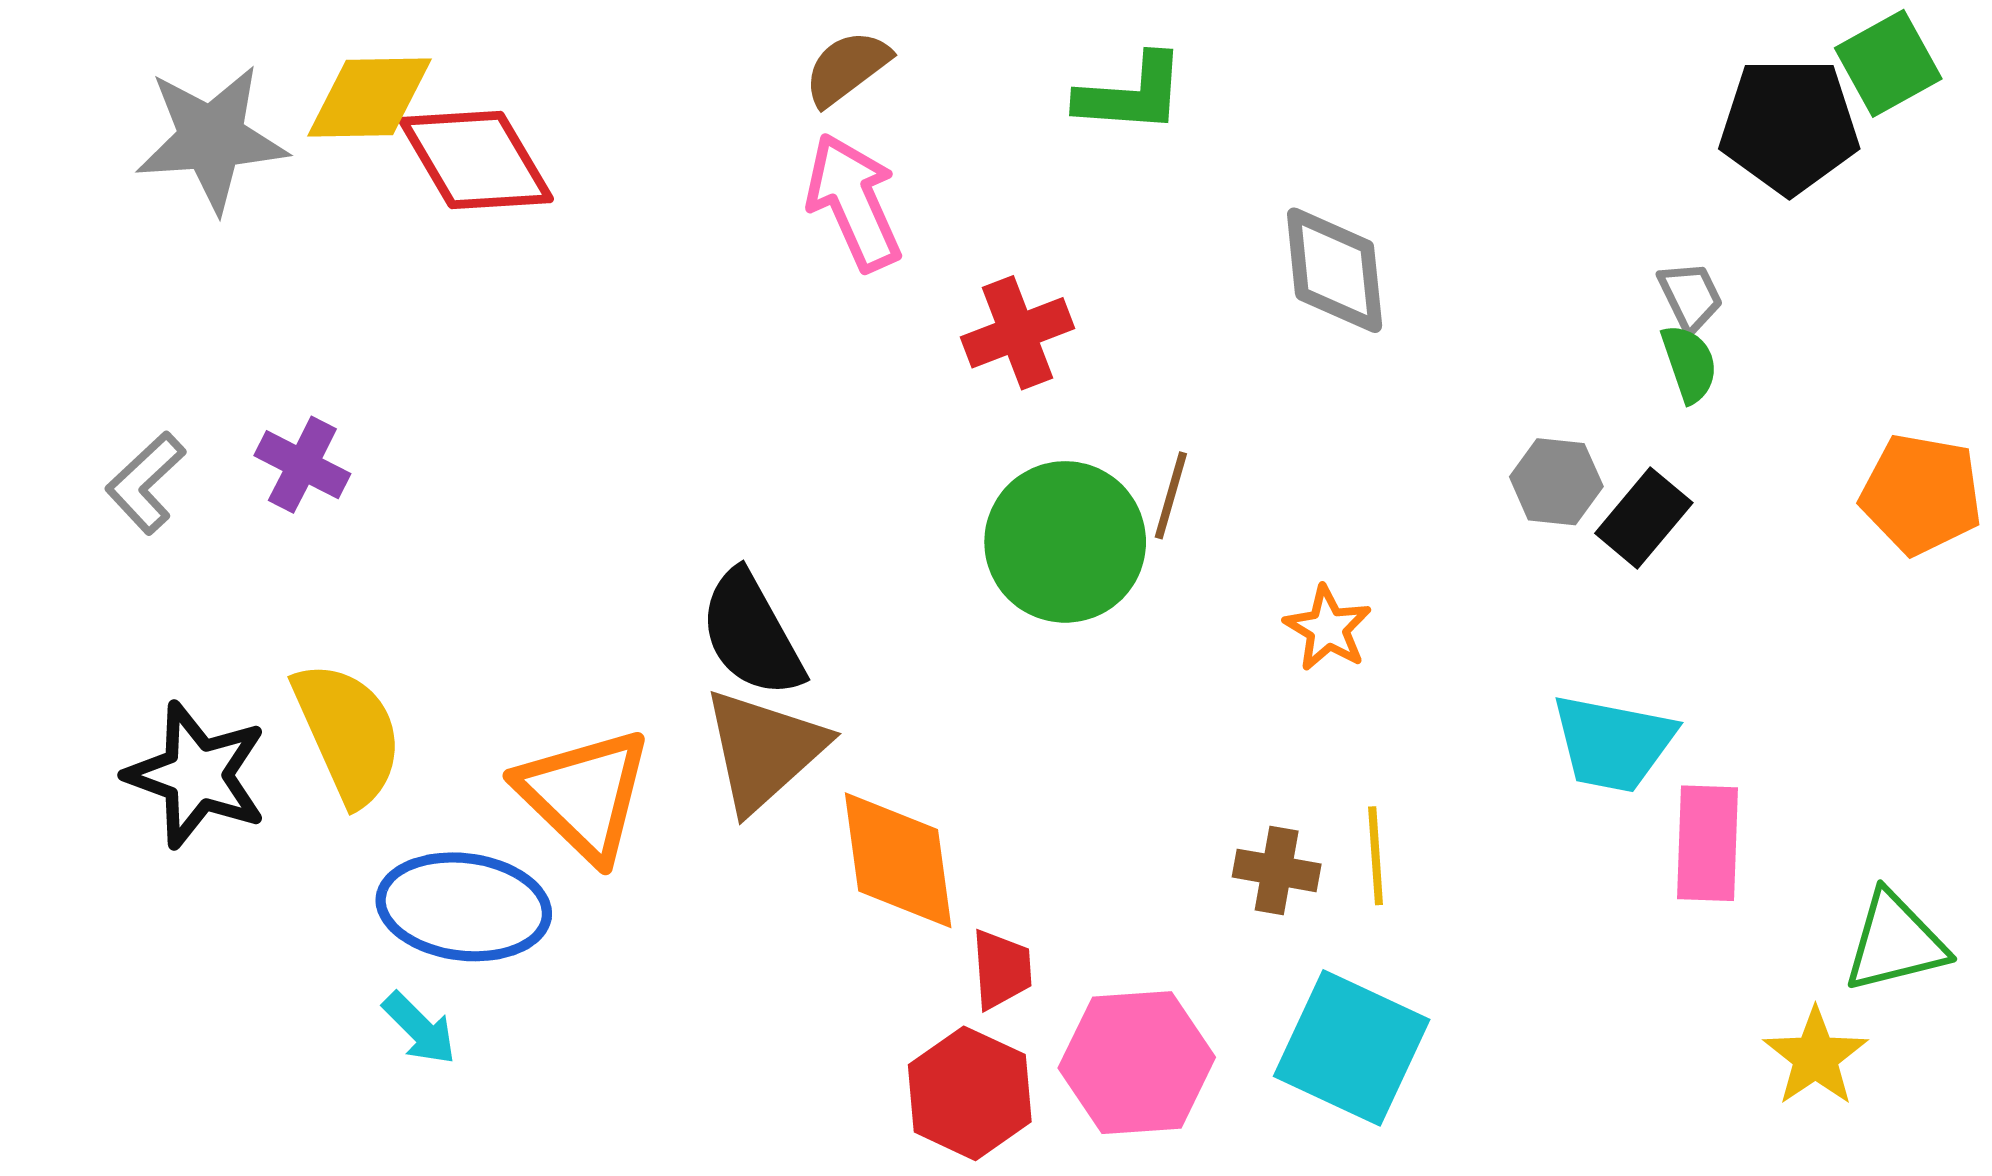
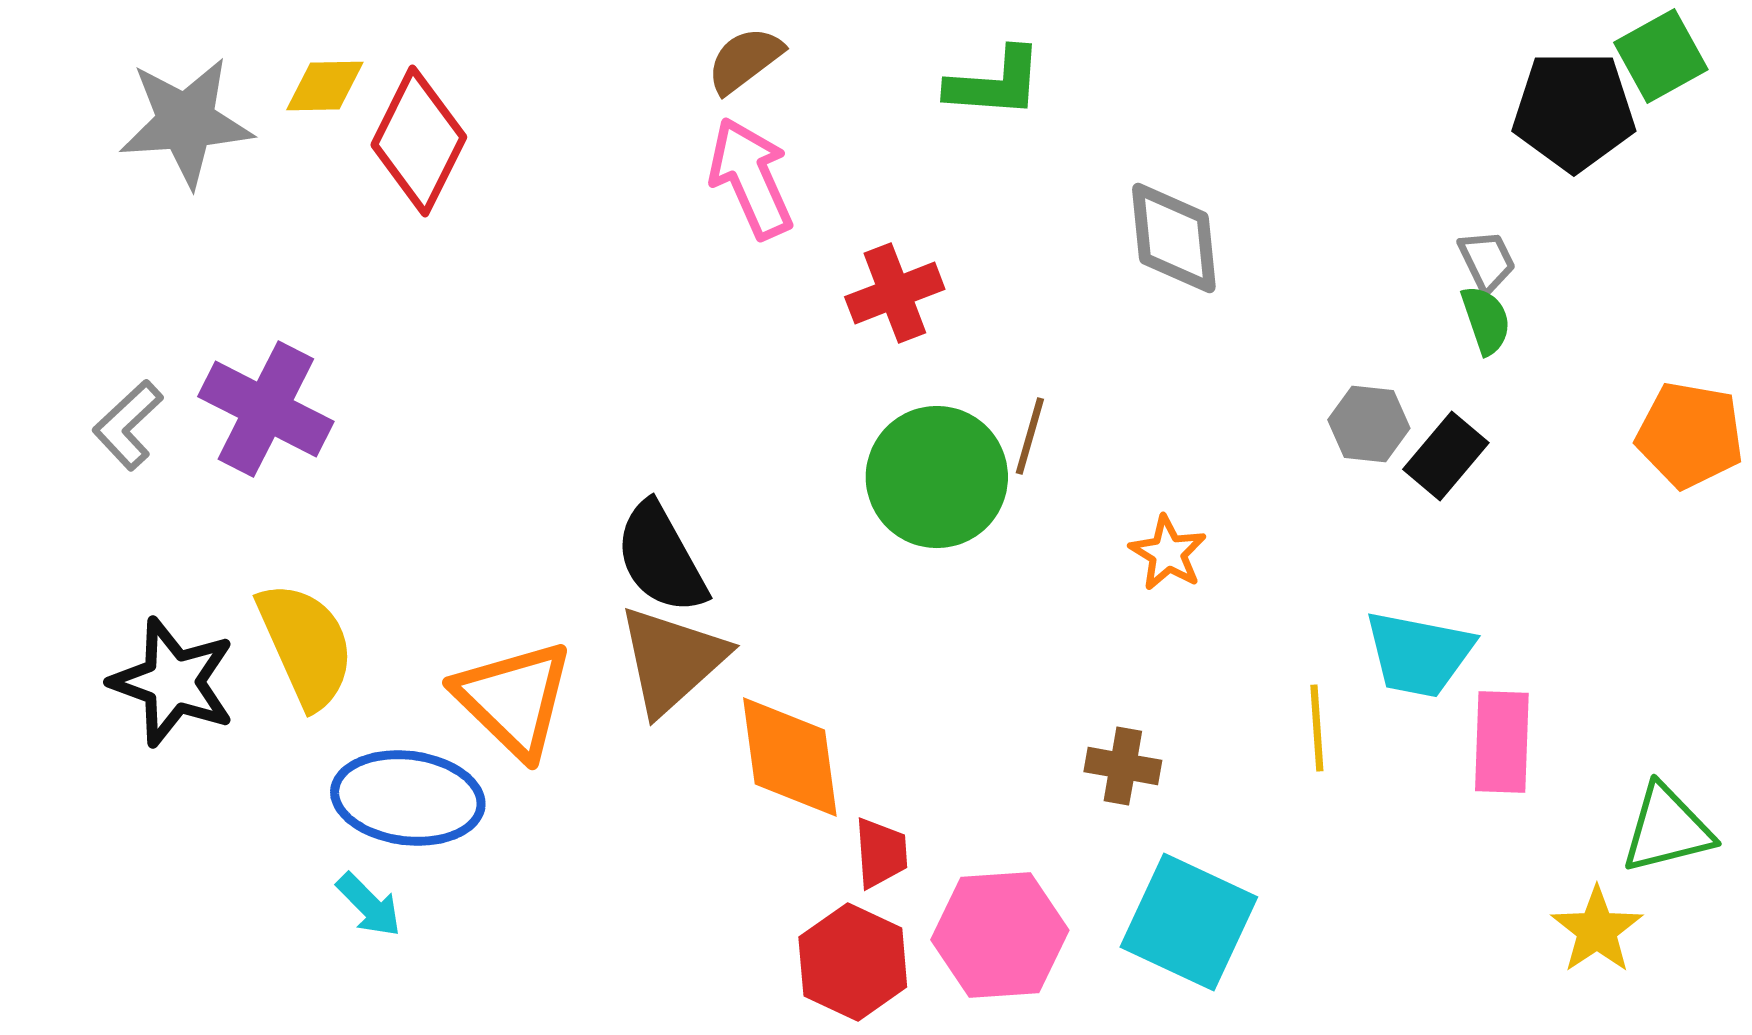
yellow diamond: (369, 97) -> (325, 86), size x0.7
red diamond: (476, 160) -> (419, 141), turned 57
purple cross: (302, 465) -> (266, 409), size x1.6
yellow line: (1376, 856) -> (1317, 728), moved

